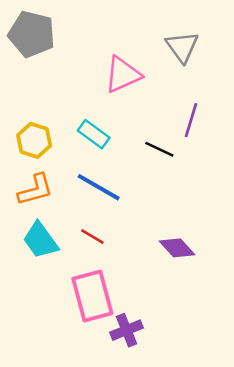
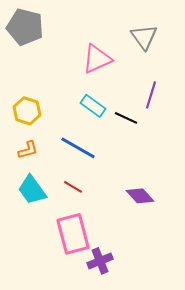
cyan rectangle: (94, 134) -> (93, 106), moved
orange L-shape: (35, 190) -> (28, 150), size x0.7

